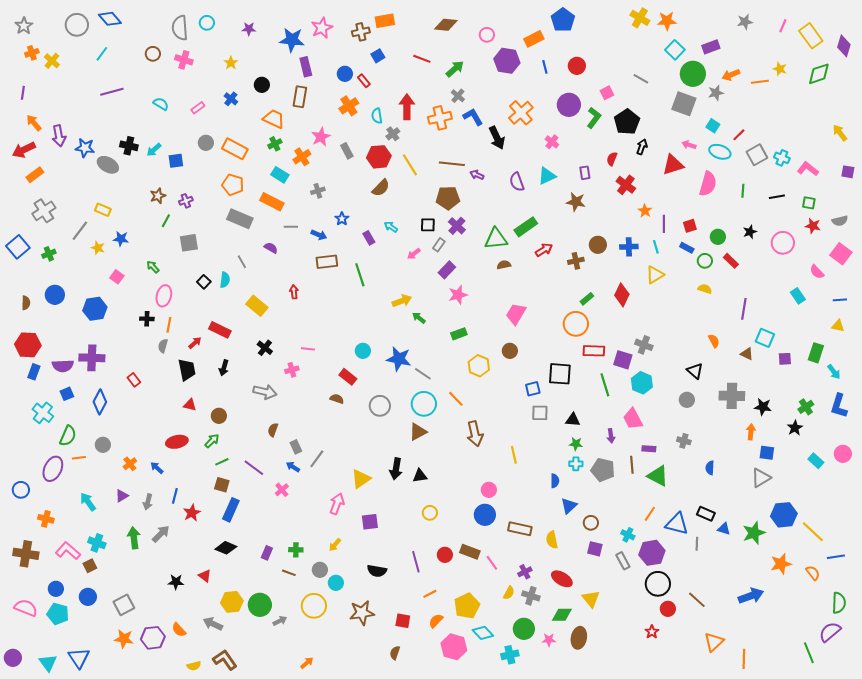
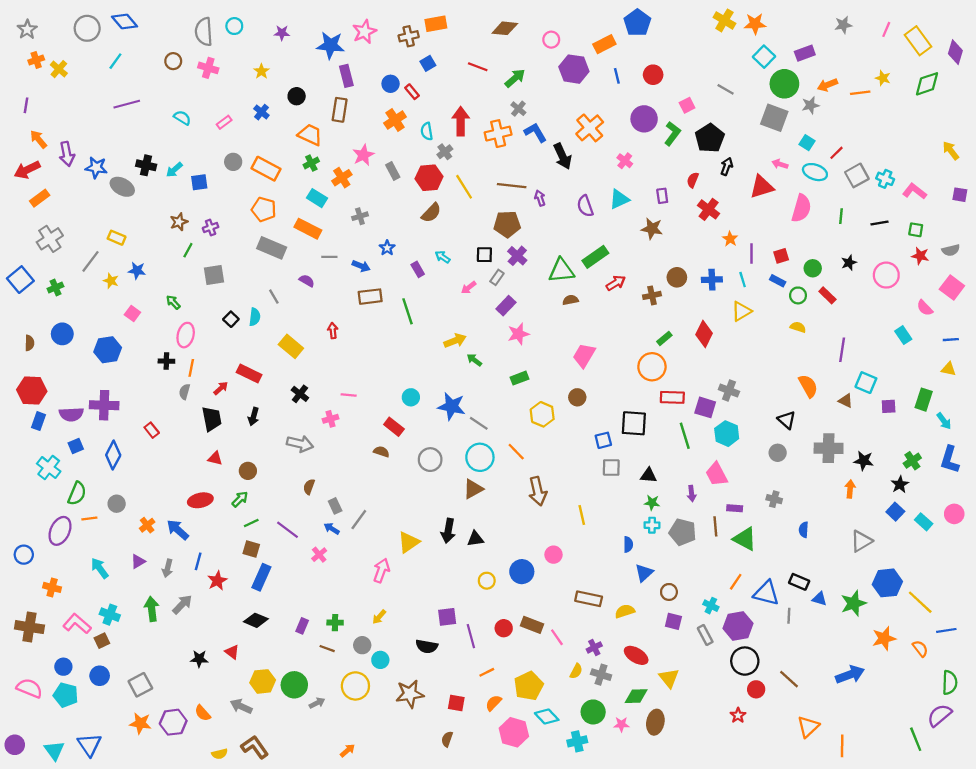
purple arrow: (477, 175) -> (540, 198), turned 48
orange semicircle: (714, 341) -> (808, 386), size x1.5
blue square: (767, 453) -> (895, 512), moved, turned 35
blue arrow: (157, 468) -> (178, 530), size x1.5
blue circle: (485, 515) -> (522, 572), moved
purple square: (370, 522) -> (447, 617), moved
yellow semicircle: (552, 540) -> (625, 611), turned 84

